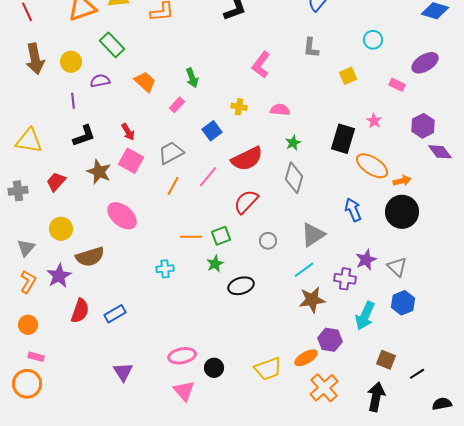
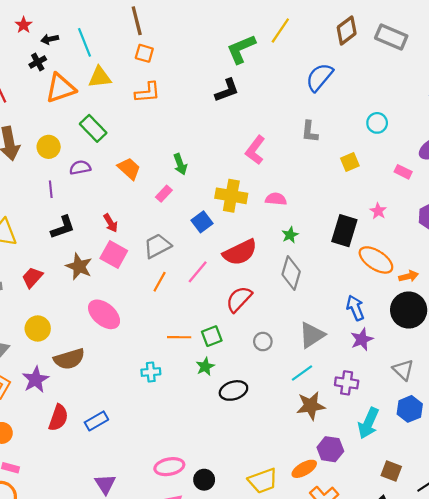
yellow cross: (239, 107) -> (231, 196), size x1.8
purple star: (366, 260) -> (362, 339), moved

